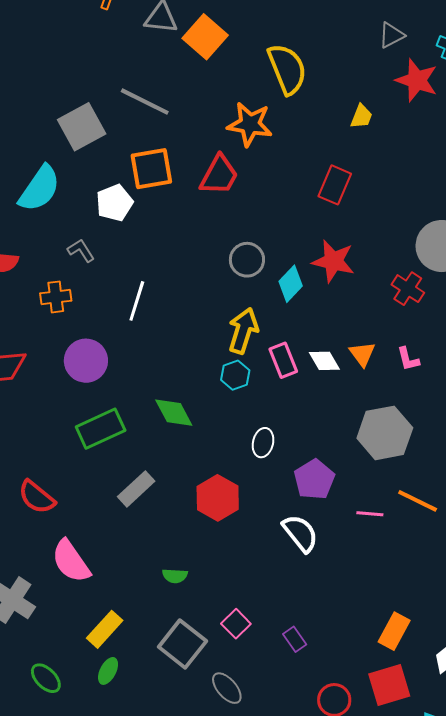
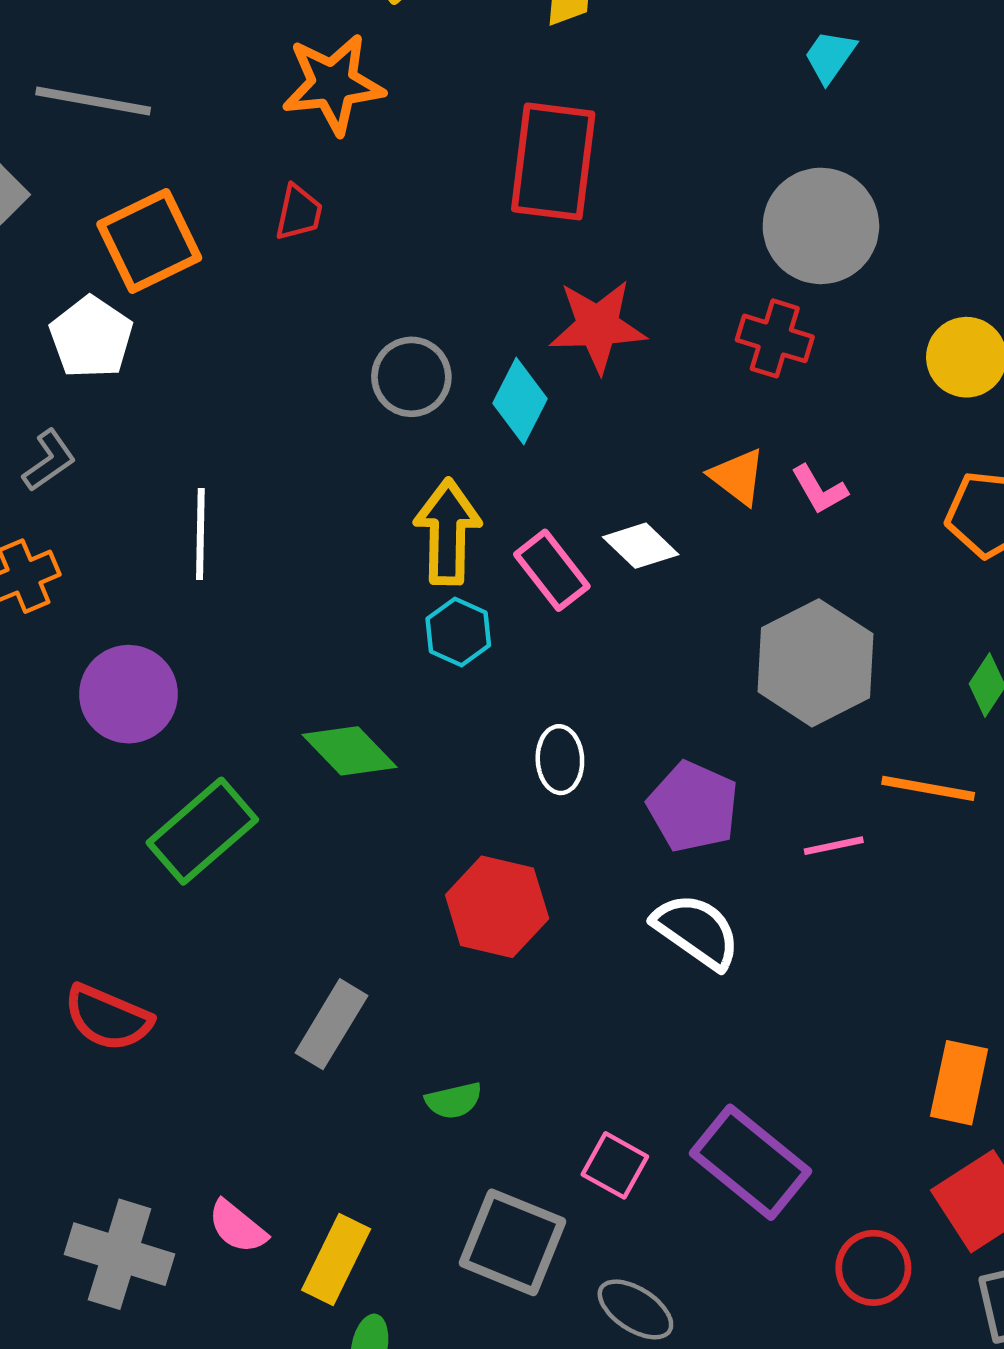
red trapezoid: (219, 175) -> (299, 213), size x0.6
red rectangle: (335, 185) -> (553, 161), size x1.4
gray L-shape: (81, 250) -> (49, 461), turned 104
orange triangle: (362, 354) -> (738, 477), moved
gray rectangle: (136, 489) -> (331, 1024), moved
pink semicircle: (71, 561) -> (237, 1227), moved, size x0.6
purple rectangle: (295, 639) -> (751, 1162), size x2.0

